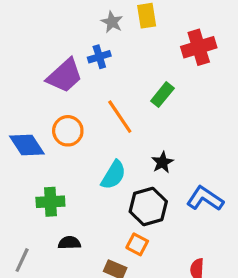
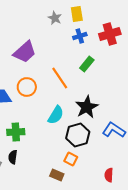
blue cross: (99, 57) -> (80, 36), moved
black star: (162, 162) -> (87, 107), size x1.6
black semicircle: (69, 243) -> (13, 157), moved, turned -80

